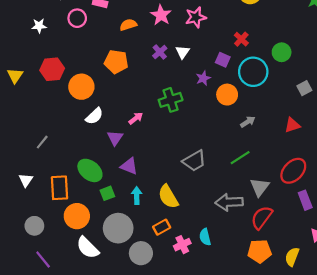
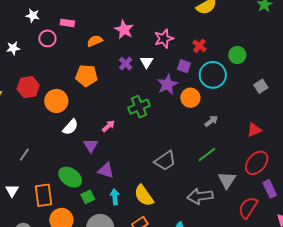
pink star: (196, 17) -> (164, 39), moved
purple star: (203, 78) -> (167, 84), size x1.5
red triangle: (292, 125) -> (254, 130), moved
red semicircle: (262, 217) -> (248, 208), moved

